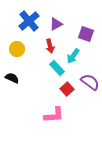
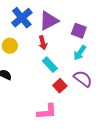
purple triangle: (56, 24) -> (49, 21), size x1.5
cyan arrow: (73, 56) -> (80, 53), moved

